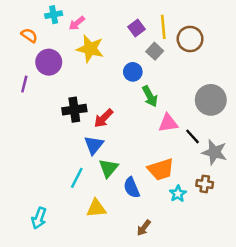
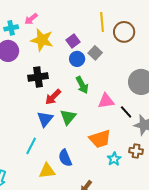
cyan cross: (54, 15) -> (11, 28), moved
purple square: (136, 28) -> (73, 41), moved
gray square: (155, 51) -> (95, 53), moved
green arrow: (150, 96) -> (82, 85), moved
black cross: (74, 110) -> (38, 77), moved
green triangle: (108, 168) -> (68, 117), moved
blue semicircle: (132, 188) -> (65, 158), moved

